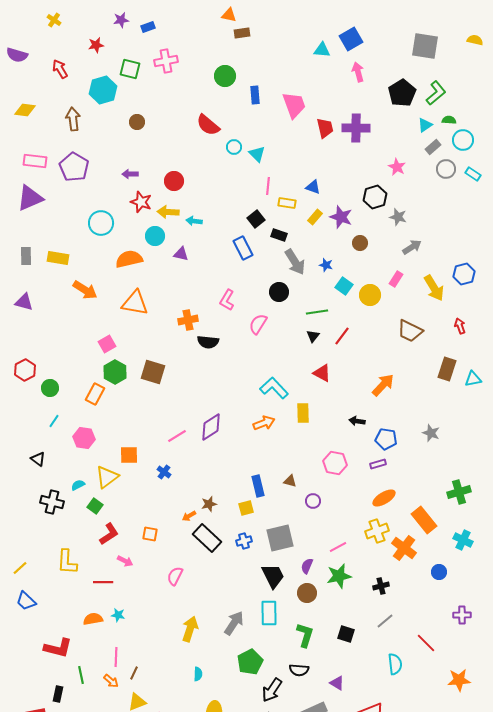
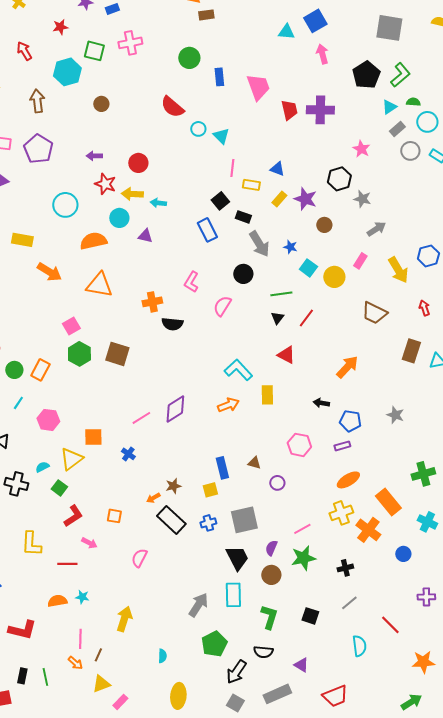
orange rectangle: (95, 394) -> (40, 370), moved
yellow arrow: (190, 629) -> (124, 619), moved
green line: (81, 675) -> (45, 677), moved

